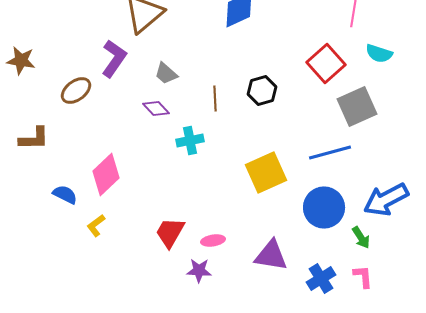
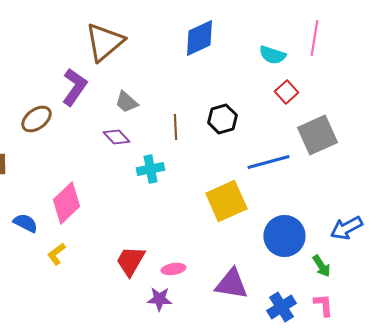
cyan semicircle: (379, 54) -> (272, 55), moved
red square: (326, 64) -> (286, 92), size x0.6
blue line: (330, 152) -> (268, 162), moved
blue arrow: (386, 200) -> (346, 228), size x0.7

